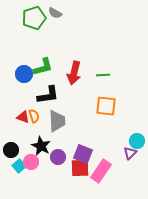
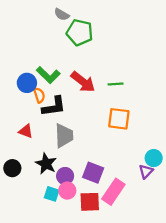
green pentagon: (34, 18) -> (80, 32), moved, turned 30
green L-shape: (43, 67) -> (48, 75), turned 60
red arrow: (74, 73) -> (83, 82), turned -65
orange semicircle: (34, 116) -> (39, 95), moved
pink circle: (31, 162) -> (67, 191), moved
cyan square: (19, 166) -> (52, 194), moved, turned -32
red square: (80, 168) -> (90, 202), moved

